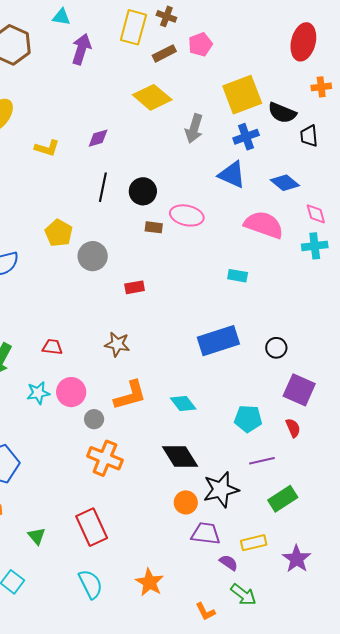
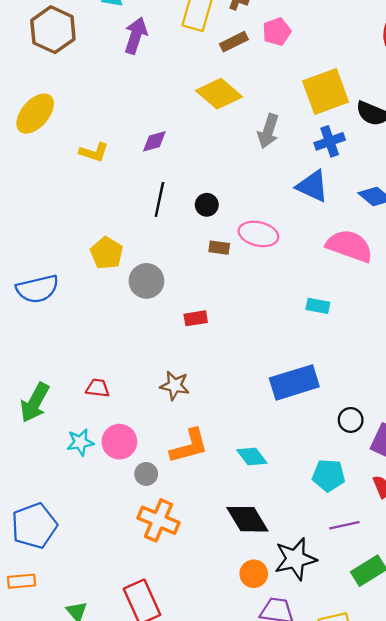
black circle: (143, 191) -> (207, 205), size x0.7
black circle: (276, 348) -> (351, 420), moved

